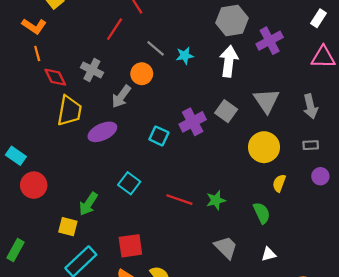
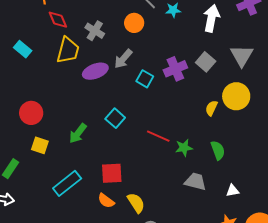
gray cross: (92, 70) -> (95, 31), moved
gray arrow: (121, 97) -> (123, 59), moved
cyan rectangle: (16, 156) -> (23, 49), moved
yellow semicircle: (279, 183) -> (211, 108), moved
green star: (216, 200) -> (184, 148), moved
green semicircle: (262, 213) -> (218, 150), moved
yellow square: (68, 227) -> (40, 145), moved
gray trapezoid: (226, 247) -> (195, 182), turned -35

